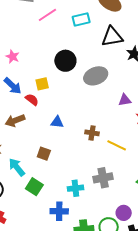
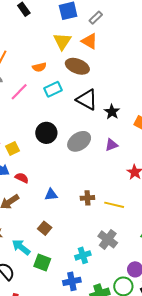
black triangle: (112, 37) -> (87, 100), turned 50
yellow square: (42, 84) -> (12, 148), moved
purple triangle: (125, 100) -> (111, 145), moved
brown square: (44, 154) -> (45, 228), turned 32
gray cross: (103, 178) -> (108, 239), turned -30

